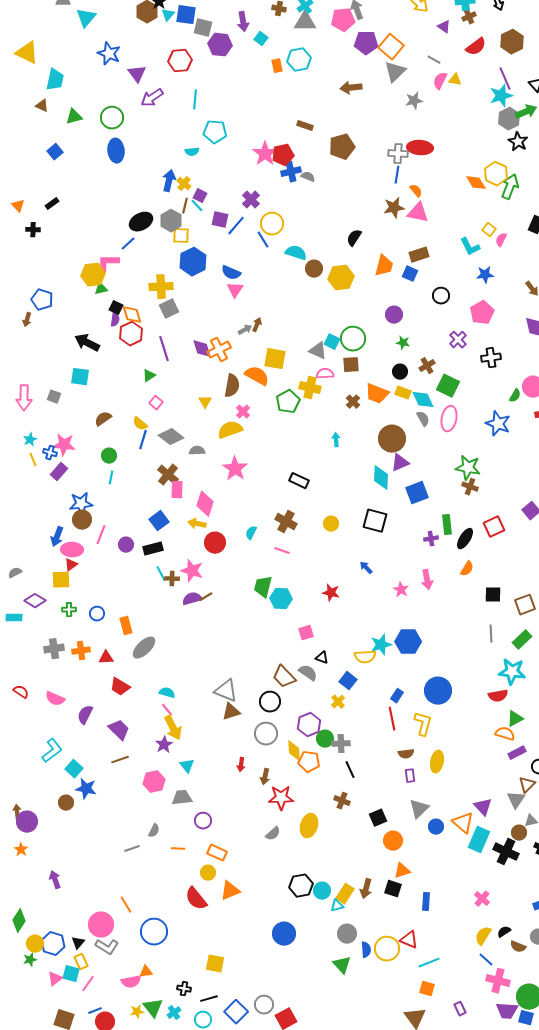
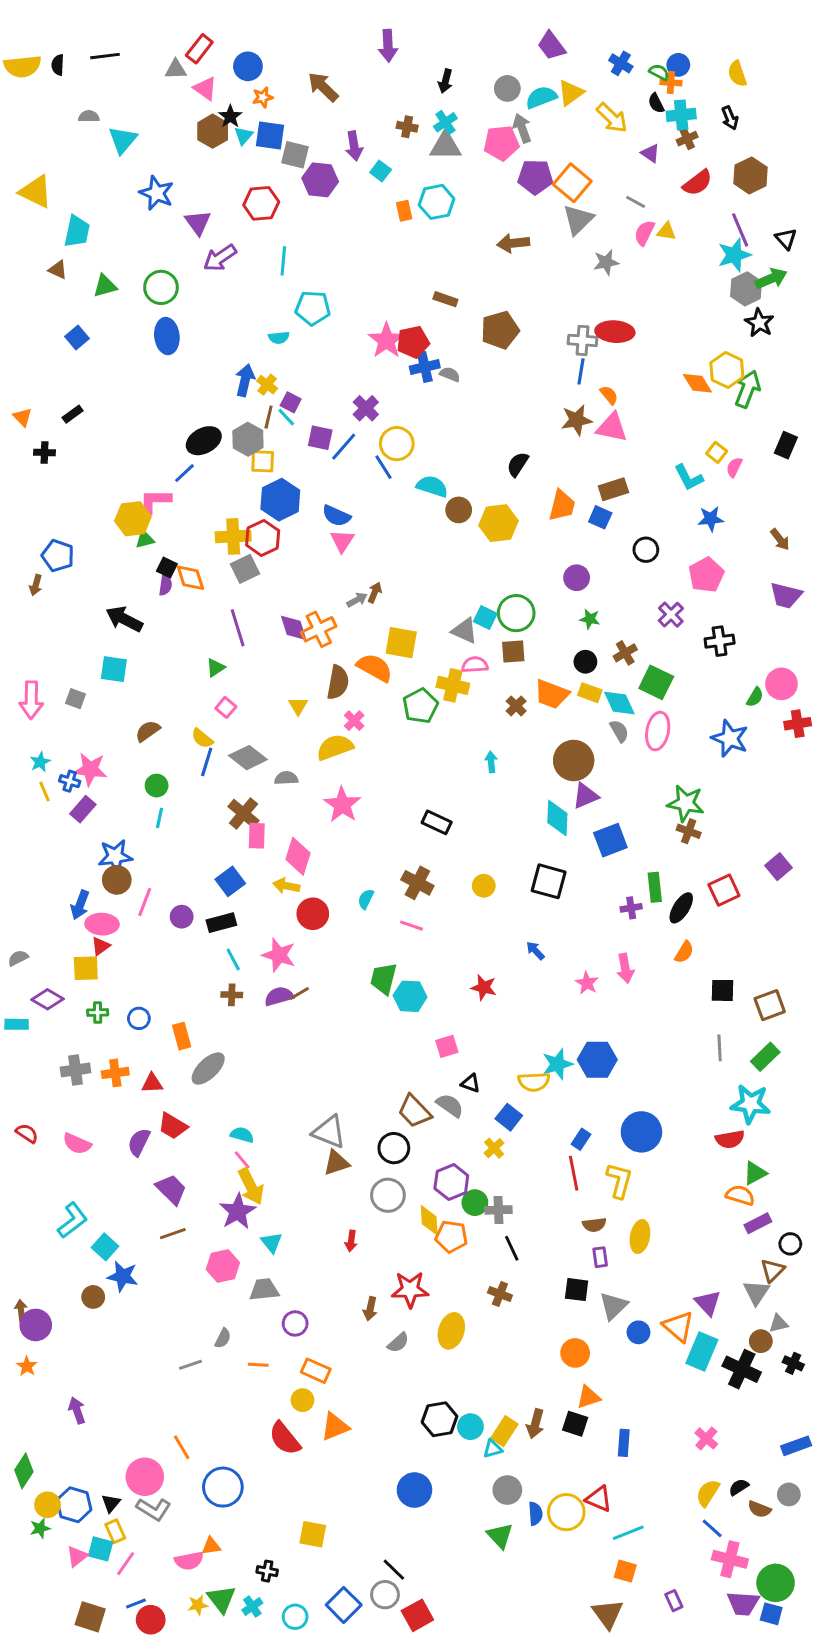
red hexagon: (131, 334) -> (263, 538), moved
brown cross: (172, 579) -> (232, 995), moved
purple semicircle: (85, 715) -> (139, 1142), moved
purple star: (164, 745) -> (238, 1211), size x1.4
brown arrow: (265, 777) -> (370, 1309), moved
black square: (378, 818) -> (577, 1290), moved, turned 30
black line: (209, 999) -> (394, 1570), moved, turned 60

